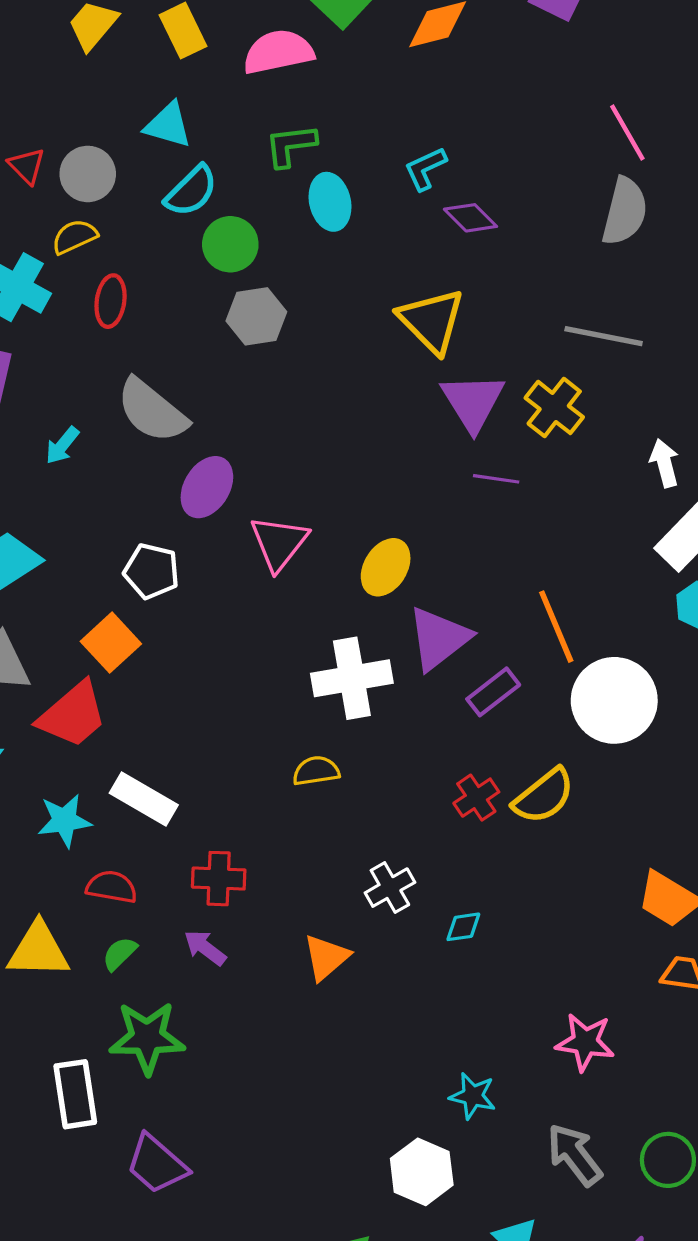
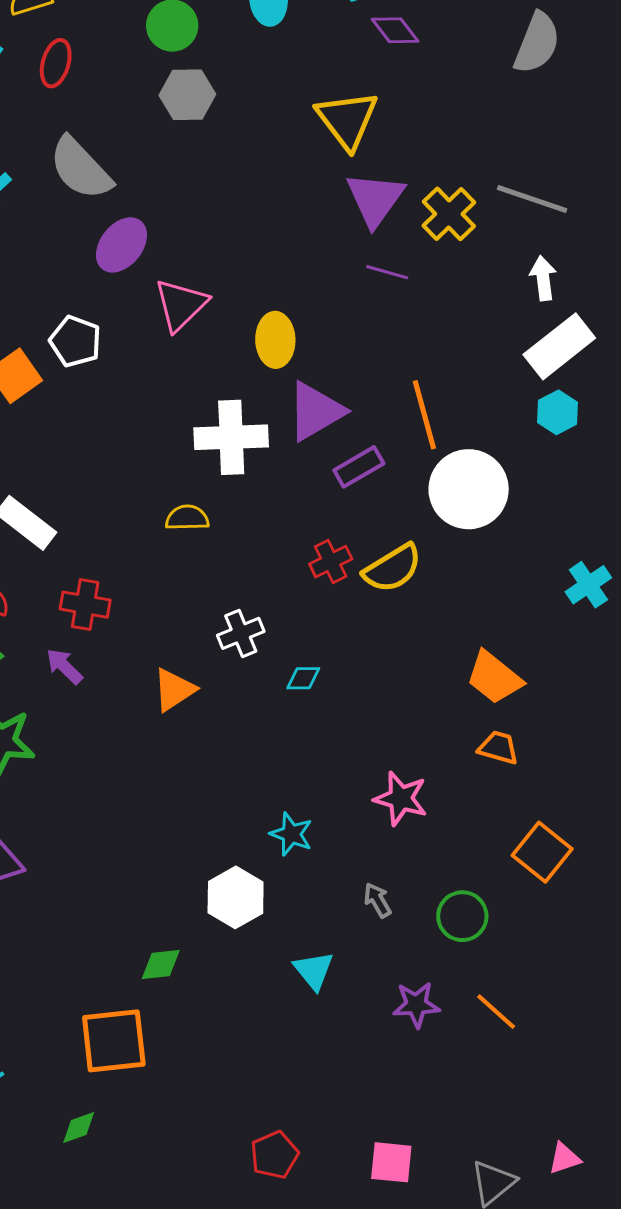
gray line: (604, 336) -> (532, 199), moved
yellow ellipse: (386, 567) -> (275, 340), turned -40
white pentagon: (151, 571) -> (75, 341), moved
gray arrow: (575, 1155) -> (378, 900), size x0.6

